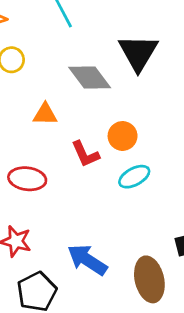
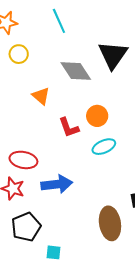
orange triangle: (45, 114) -> (41, 96), turned 36
red ellipse: (27, 179) -> (23, 160), moved
blue arrow: (87, 260) -> (57, 184), moved, turned 136

